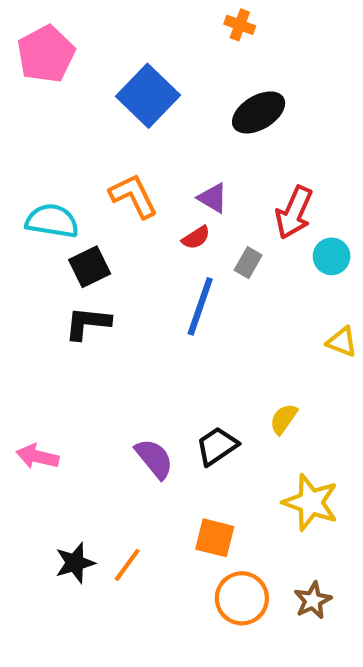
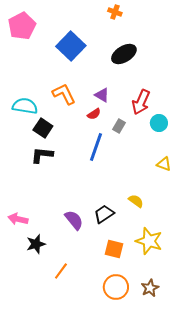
black square: (90, 267) -> (43, 128), turned -30
yellow semicircle: (284, 419) -> (136, 201), turned 91
orange square: (215, 538) -> (114, 249), moved
black star: (75, 563) -> (36, 244), moved

